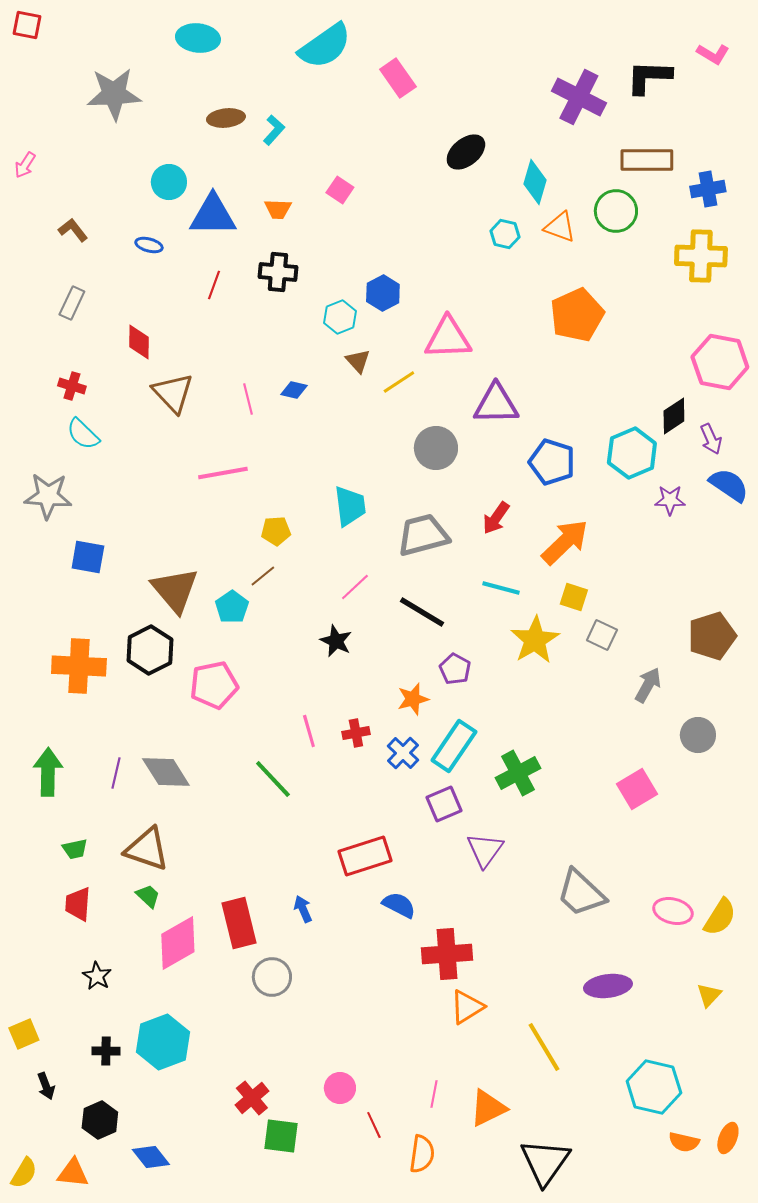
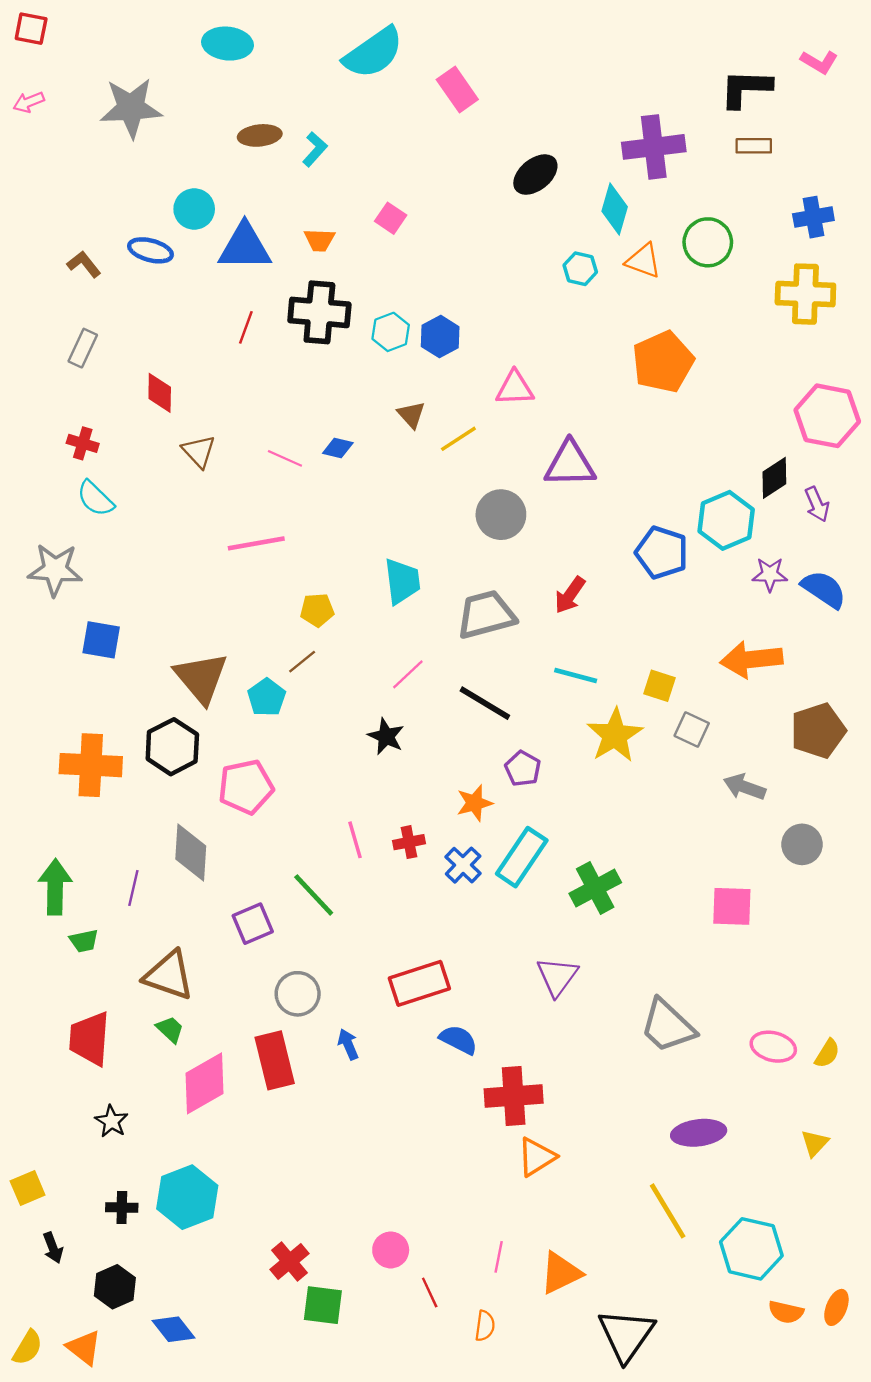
purple cross: (579, 97) -> (654, 147), moved, turned -34
brown rectangle: (647, 160) -> (754, 146), moved, size x0.6
pink arrow: (25, 165) -> (29, 102), moved, turned 36
blue ellipse: (149, 245) -> (151, 250), moved, size x1.4
black cross: (278, 272) -> (319, 312), size x1.4
cyan hexagon: (340, 317) -> (391, 332), moved
pink triangle: (448, 338) -> (515, 388), size x0.7
brown triangle: (173, 393) -> (199, 451), size x0.7
pink line: (248, 399) -> (285, 458), turned -52
blue pentagon: (552, 462) -> (662, 553), moved
blue semicircle: (729, 485) -> (824, 589), moved
orange arrow: (565, 542) -> (751, 659), moved, turned -142
gray arrow: (648, 685) -> (745, 787), turned -99
gray diamond: (166, 772) -> (191, 852), moved, turned 36
pink square: (637, 789) -> (732, 906), turned 33
purple square: (444, 804) -> (253, 924), moved
green trapezoid: (75, 849) -> (84, 941), moved
red trapezoid: (78, 904) -> (90, 1039), size x1.4
yellow semicircle: (720, 917) -> (827, 1054), size x0.7
gray circle: (272, 977) -> (298, 994), moved
yellow line: (544, 1047) -> (668, 1211), moved
orange semicircle: (422, 1154) -> (485, 1326), size x0.7
orange triangle: (73, 1173) -> (84, 1348), turned 32

